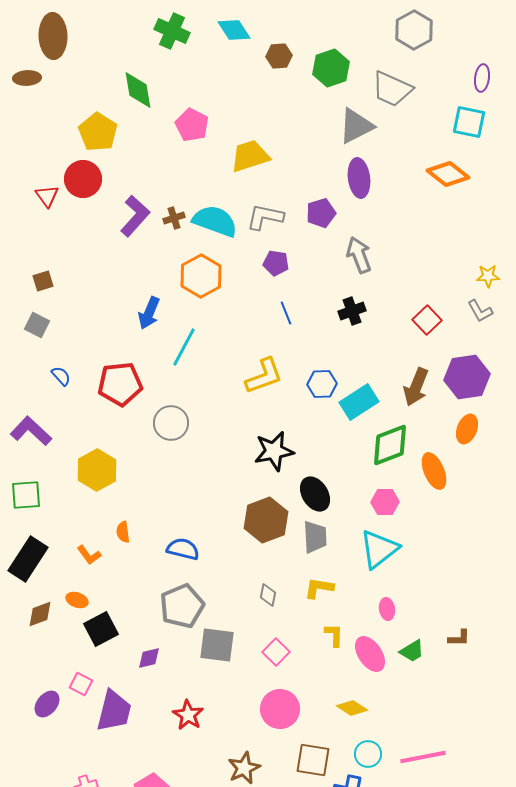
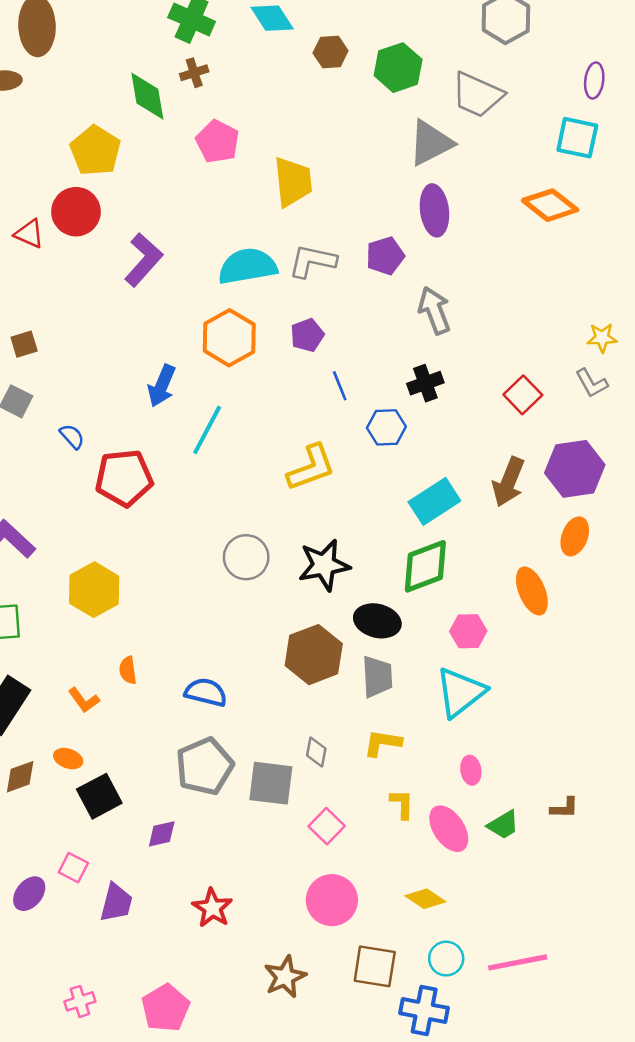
yellow trapezoid: (250, 156) -> (293, 182), turned 102
red triangle: (47, 196) -> (29, 234), turned -30
brown cross: (174, 218) -> (194, 73), moved
cyan semicircle: (215, 221) -> (247, 266), turned -30
purple pentagon: (276, 263) -> (307, 335), moved, turned -30
blue semicircle: (61, 376) -> (72, 436), moved
blue hexagon: (322, 384) -> (386, 427), moved
gray circle: (171, 423) -> (246, 557), moved
green diamond: (390, 445) -> (425, 566), moved
black ellipse: (315, 494) -> (377, 621), turned -44
gray square: (217, 645) -> (271, 783), moved
purple trapezoid: (114, 711) -> (116, 903), size x0.7

